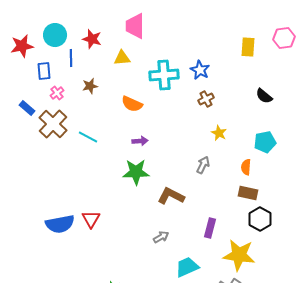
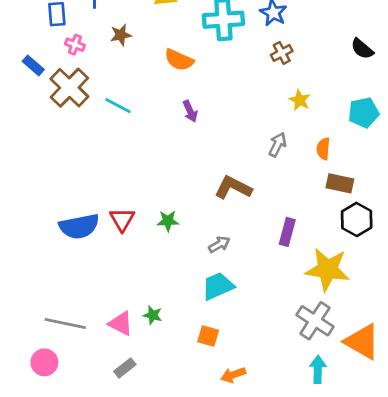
pink cross: (57, 93) -> (75, 45), turned -32
purple arrow: (140, 141) -> (190, 111), turned 70
orange semicircle: (246, 167) -> (323, 149), moved
green star: (136, 172) -> (168, 221), moved, size x0.6
cyan trapezoid: (187, 267) -> (218, 286), moved

